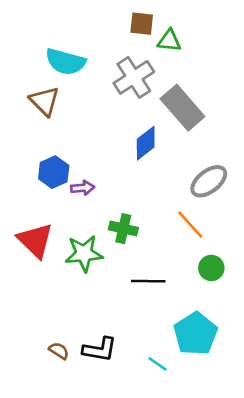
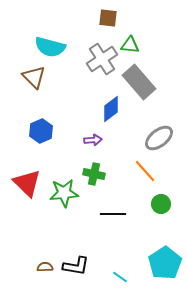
green triangle: (169, 41) -> (130, 45), moved
purple arrow: (83, 188) -> (93, 140), moved
cyan pentagon: (196, 334) -> (165, 263), moved
brown semicircle: (59, 351) -> (45, 267), turned -35

